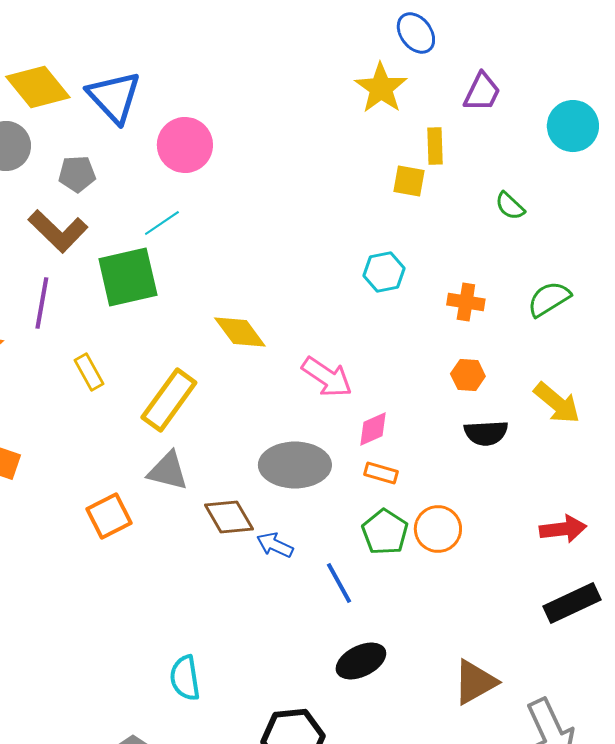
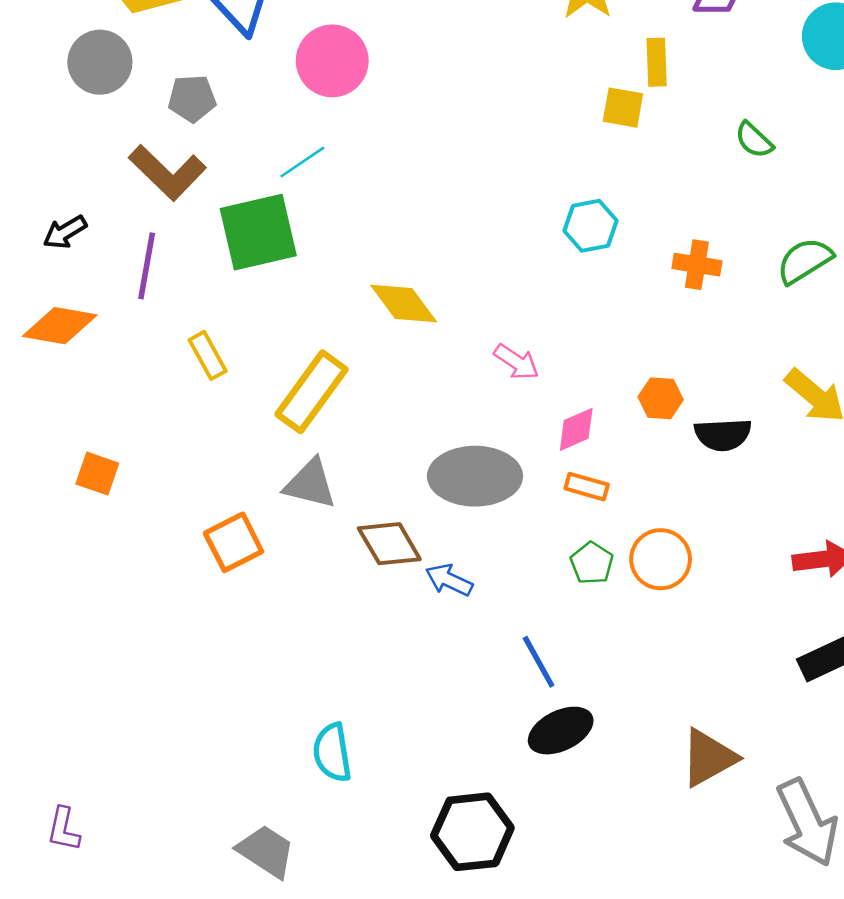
orange hexagon: (468, 375) -> (661, 398), moved
pink arrow: (327, 377) -> (517, 362), size x0.7
green pentagon: (385, 532) -> (592, 563), size x0.7
blue line: (339, 583) -> (539, 662), moved

